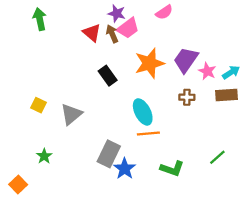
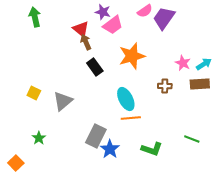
brown arrow: (112, 34) -> (86, 42), moved
purple trapezoid: (186, 60) -> (164, 18), moved
green line: (217, 157) -> (192, 139), turned 63

